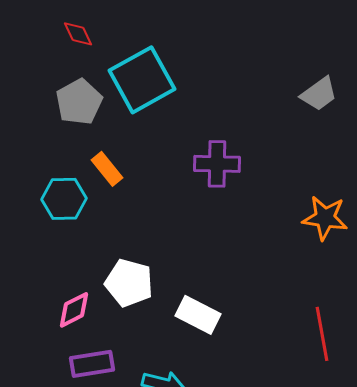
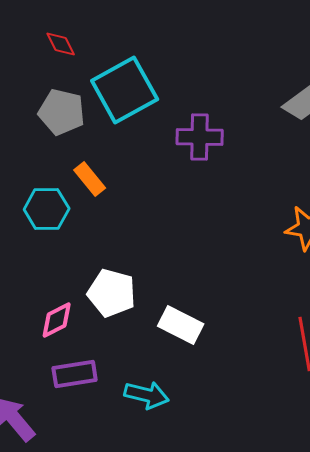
gray pentagon: (79, 102) -> (62, 112), turned -30
purple cross: (217, 164) -> (200, 137), moved

